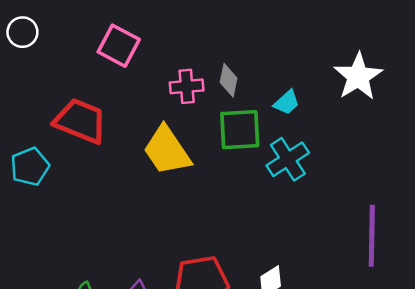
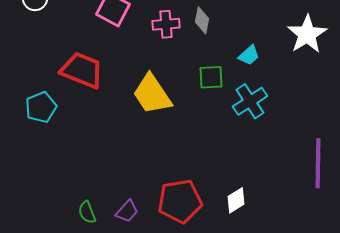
gray diamond: (229, 80) -> (202, 20), moved
pink cross: (187, 86) -> (166, 24), moved
green square: (240, 130) -> (211, 77), size x0.7

